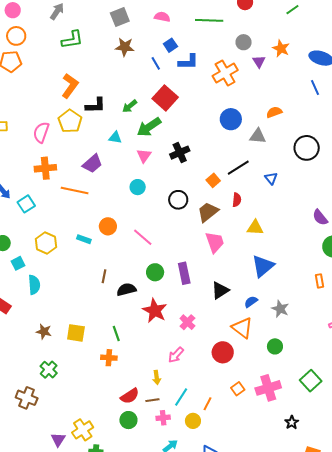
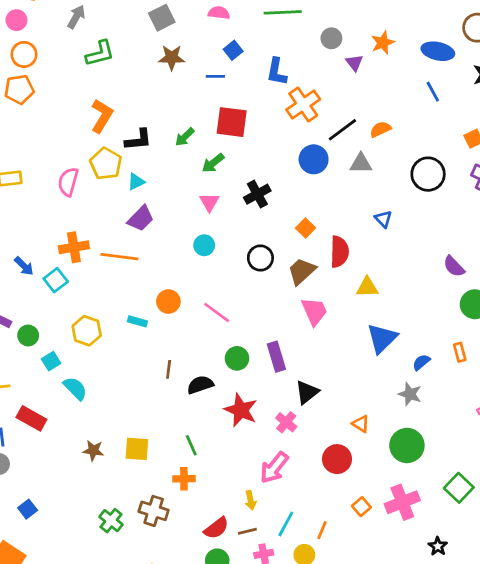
orange star: (281, 48) -> (383, 43), turned 30
blue L-shape: (188, 62) -> (277, 72), moved, turned 105
blue line: (156, 63) -> (215, 76), turned -56
orange cross: (225, 73) -> (303, 104), moved
red square: (165, 98) -> (232, 122), turned -30
blue circle: (231, 119) -> (314, 159), moved
green arrow: (149, 127) -> (213, 163), size x0.7
cyan triangle: (115, 138) -> (136, 182), moved, turned -32
orange cross: (45, 168) -> (74, 247), moved
black line: (238, 168) -> (342, 130), moved
red semicircle: (237, 200) -> (339, 252), size x1.6
cyan semicircle: (34, 285) -> (75, 388), turned -36
black triangle: (220, 290) -> (307, 392), moved
blue semicircle: (251, 302) -> (421, 362), moved
orange triangle: (242, 328) -> (361, 424), size x0.6
green circle: (275, 346) -> (407, 445), size x1.6
pink arrow: (176, 355) -> (274, 468), size x1.4
green cross: (49, 370) -> (111, 521), moved
brown cross: (27, 398) -> (154, 511), moved

